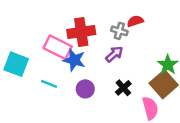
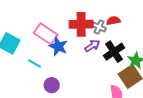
red cross: (81, 32) -> (81, 24), moved
black cross: (123, 88) -> (114, 52), moved, size x1.5
purple circle: (85, 89) -> (52, 85), moved

